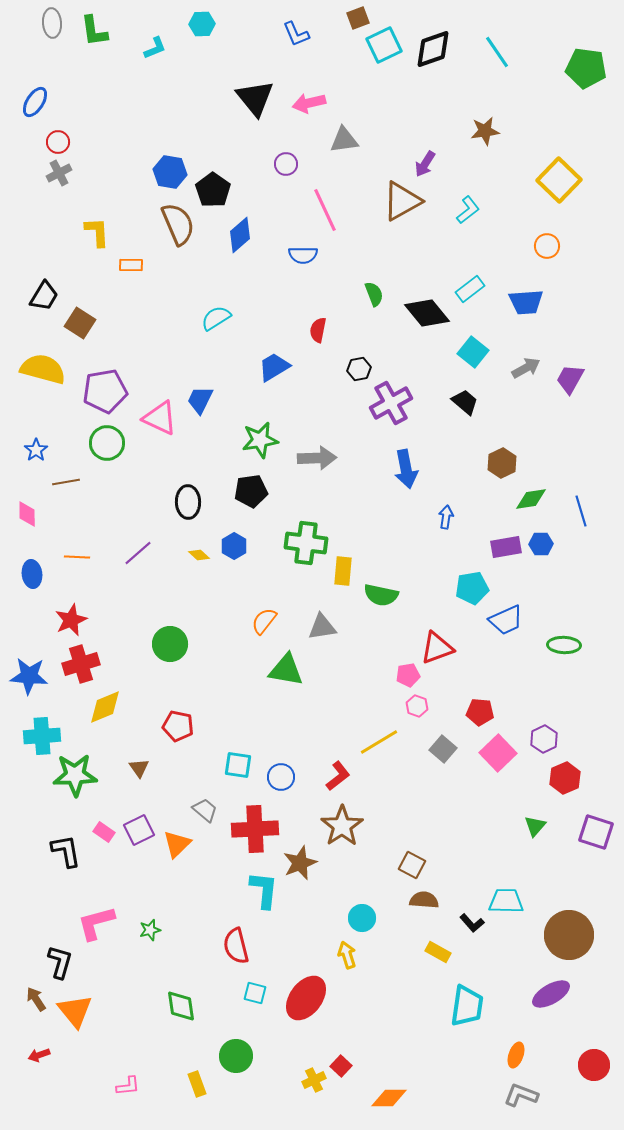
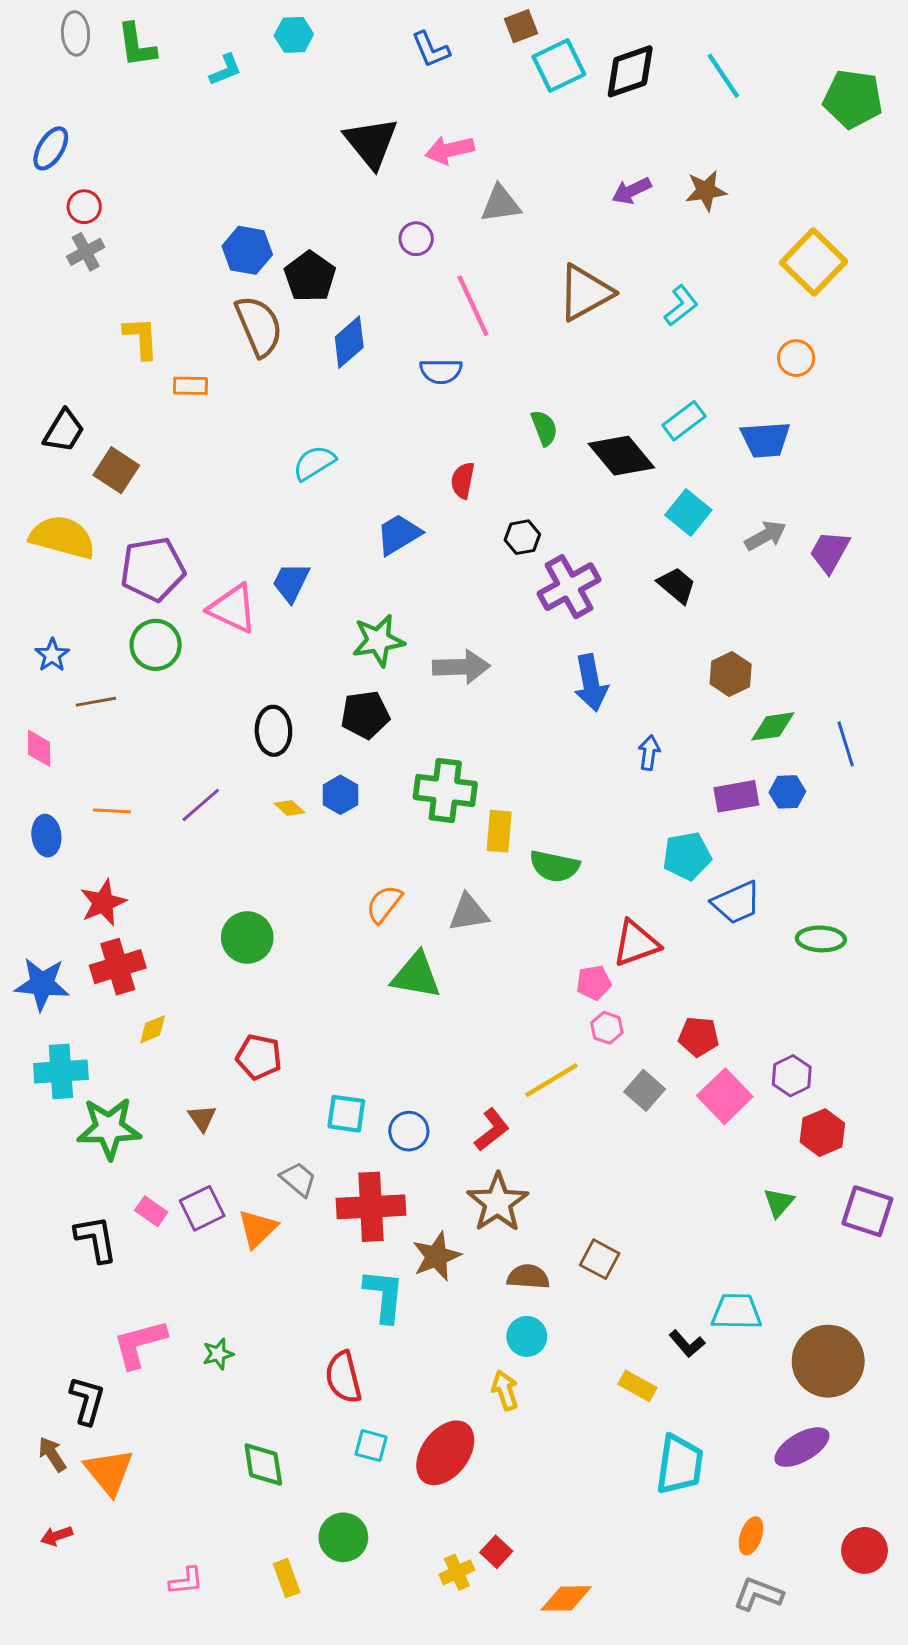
purple arrow: (425, 164) -> (632, 191), moved, turned 32
yellow diamond: (105, 707) -> (153, 1029), size x0.6
brown semicircle: (424, 900) -> (528, 1277), moved

